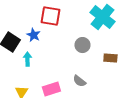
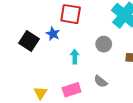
cyan arrow: (27, 59) -> (75, 57), moved

